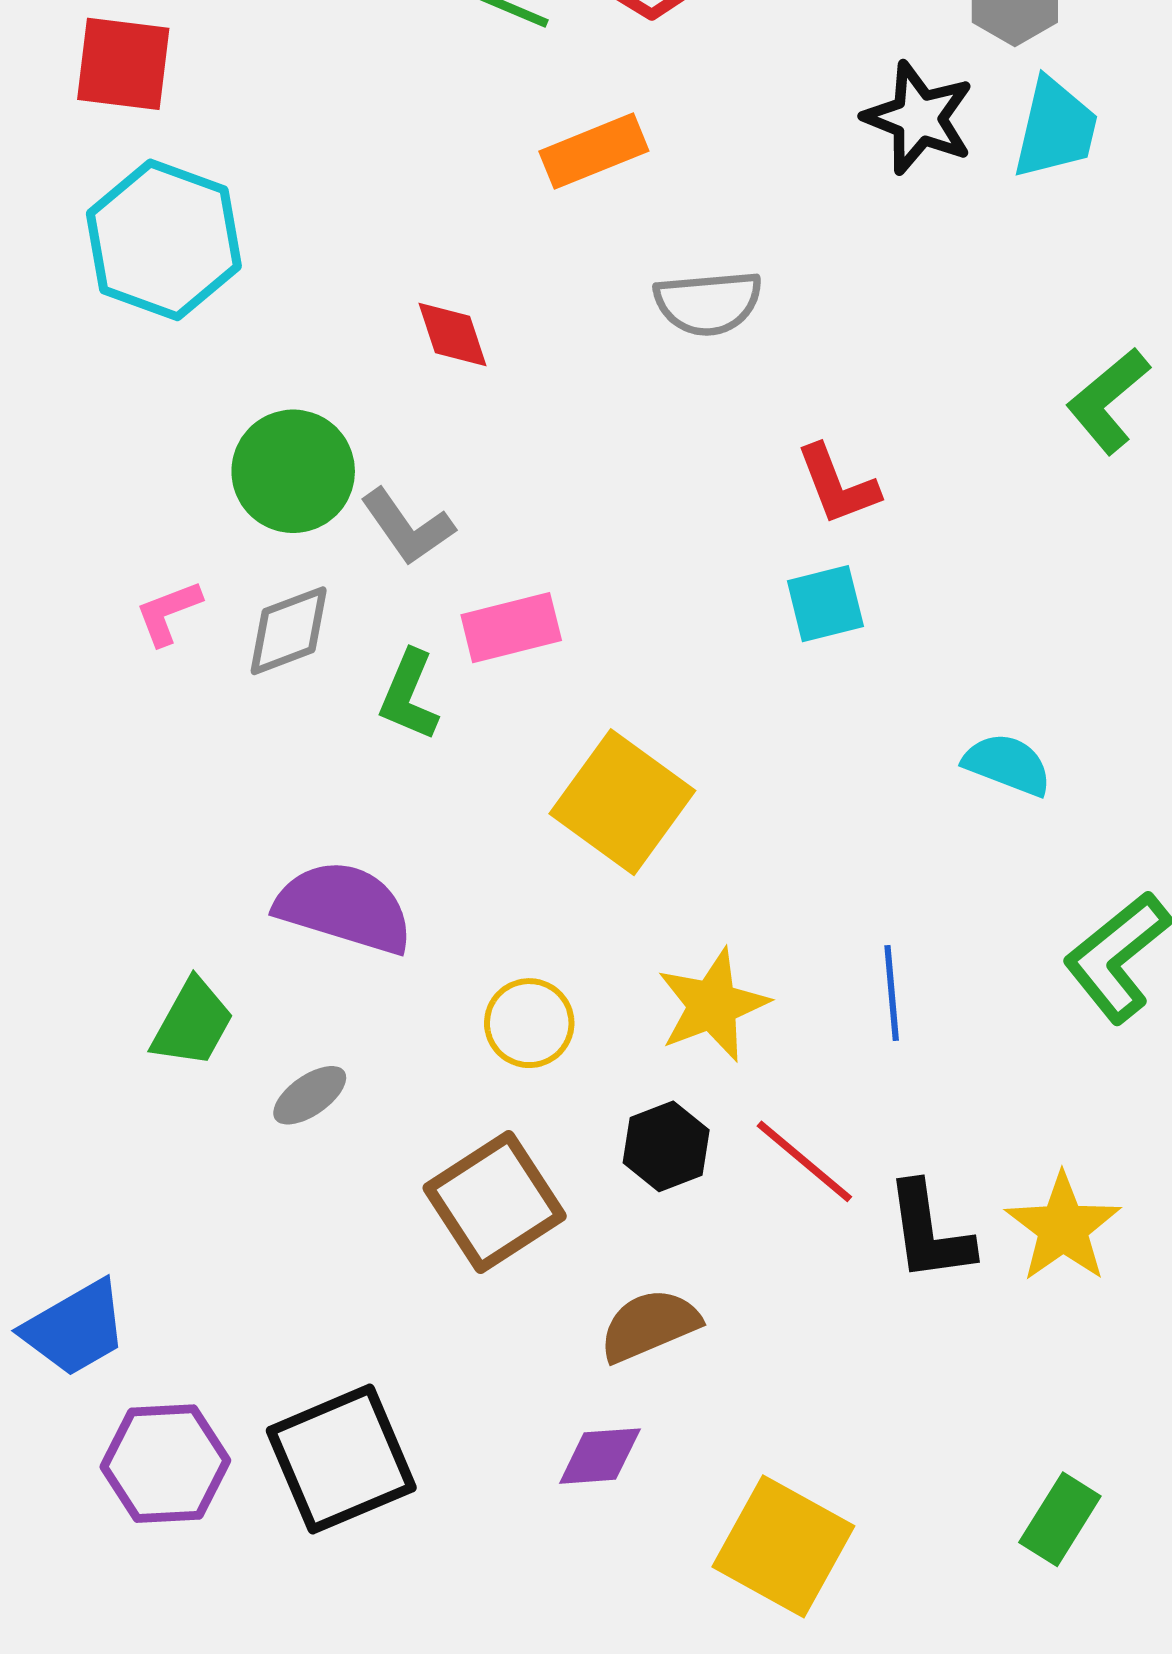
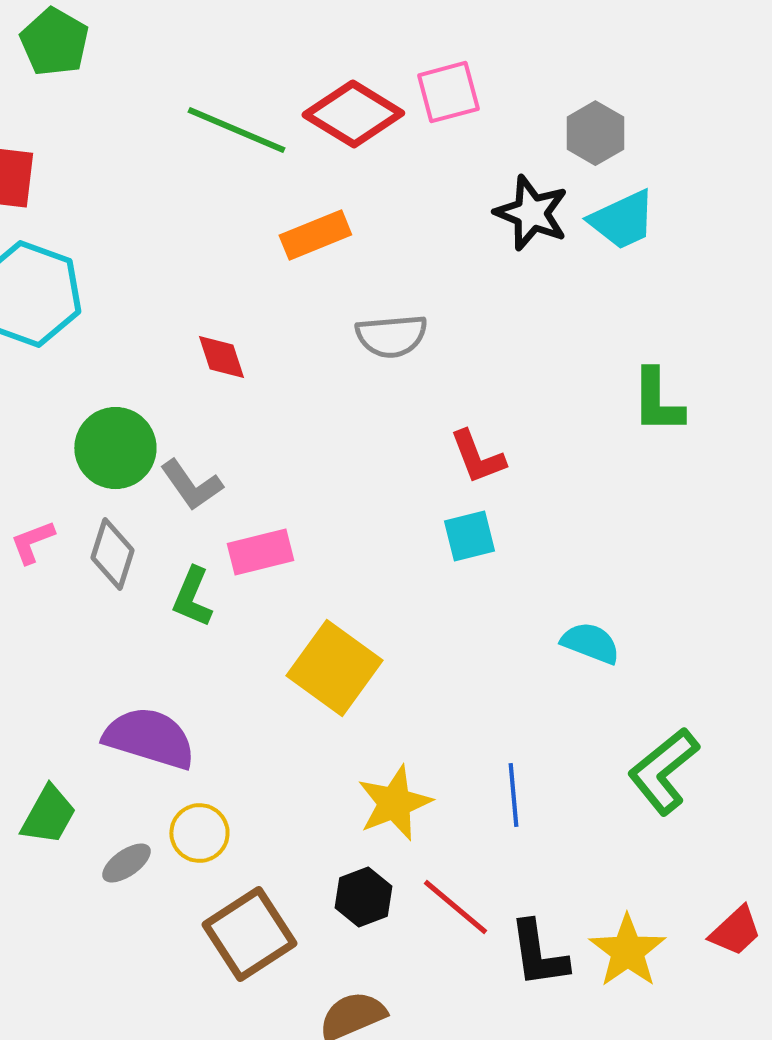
cyan trapezoid: (1055, 129) -> (622, 220), turned 52
green L-shape: (1108, 401) -> (657, 401), turned -50
gray diamond: (289, 631) -> (112, 554), turned -52
yellow circle: (529, 1023) -> (199, 833), moved

